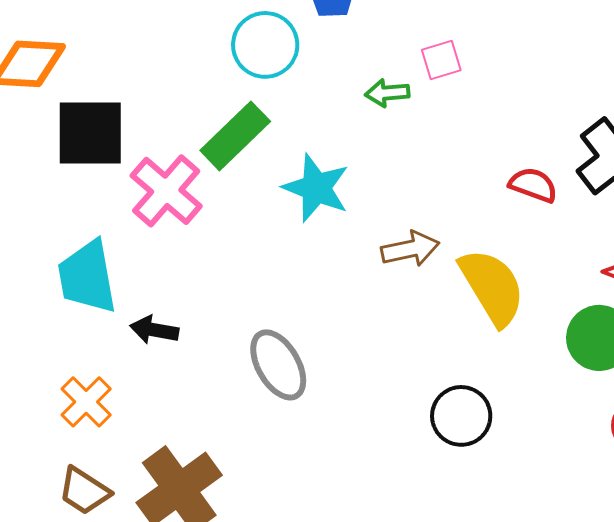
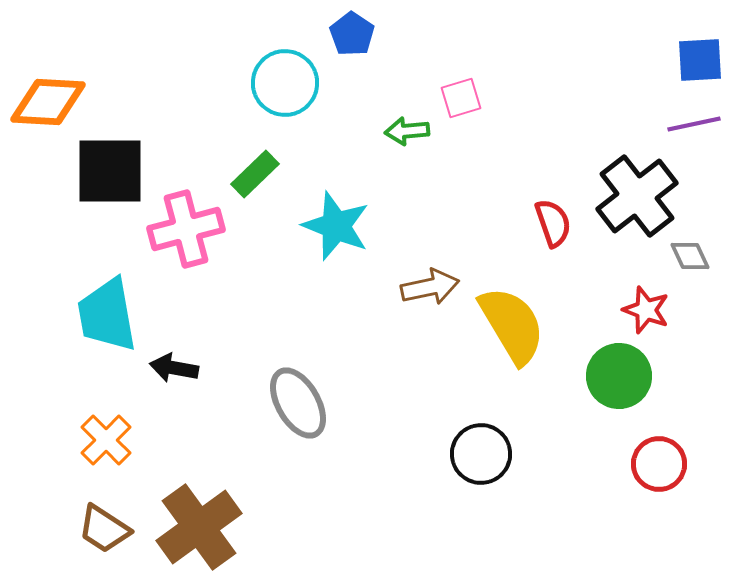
green rectangle: (235, 136) -> (255, 174), size x0.7
red semicircle: (533, 185) -> (553, 223), turned 51
pink cross: (166, 191) -> (186, 229), turned 34

